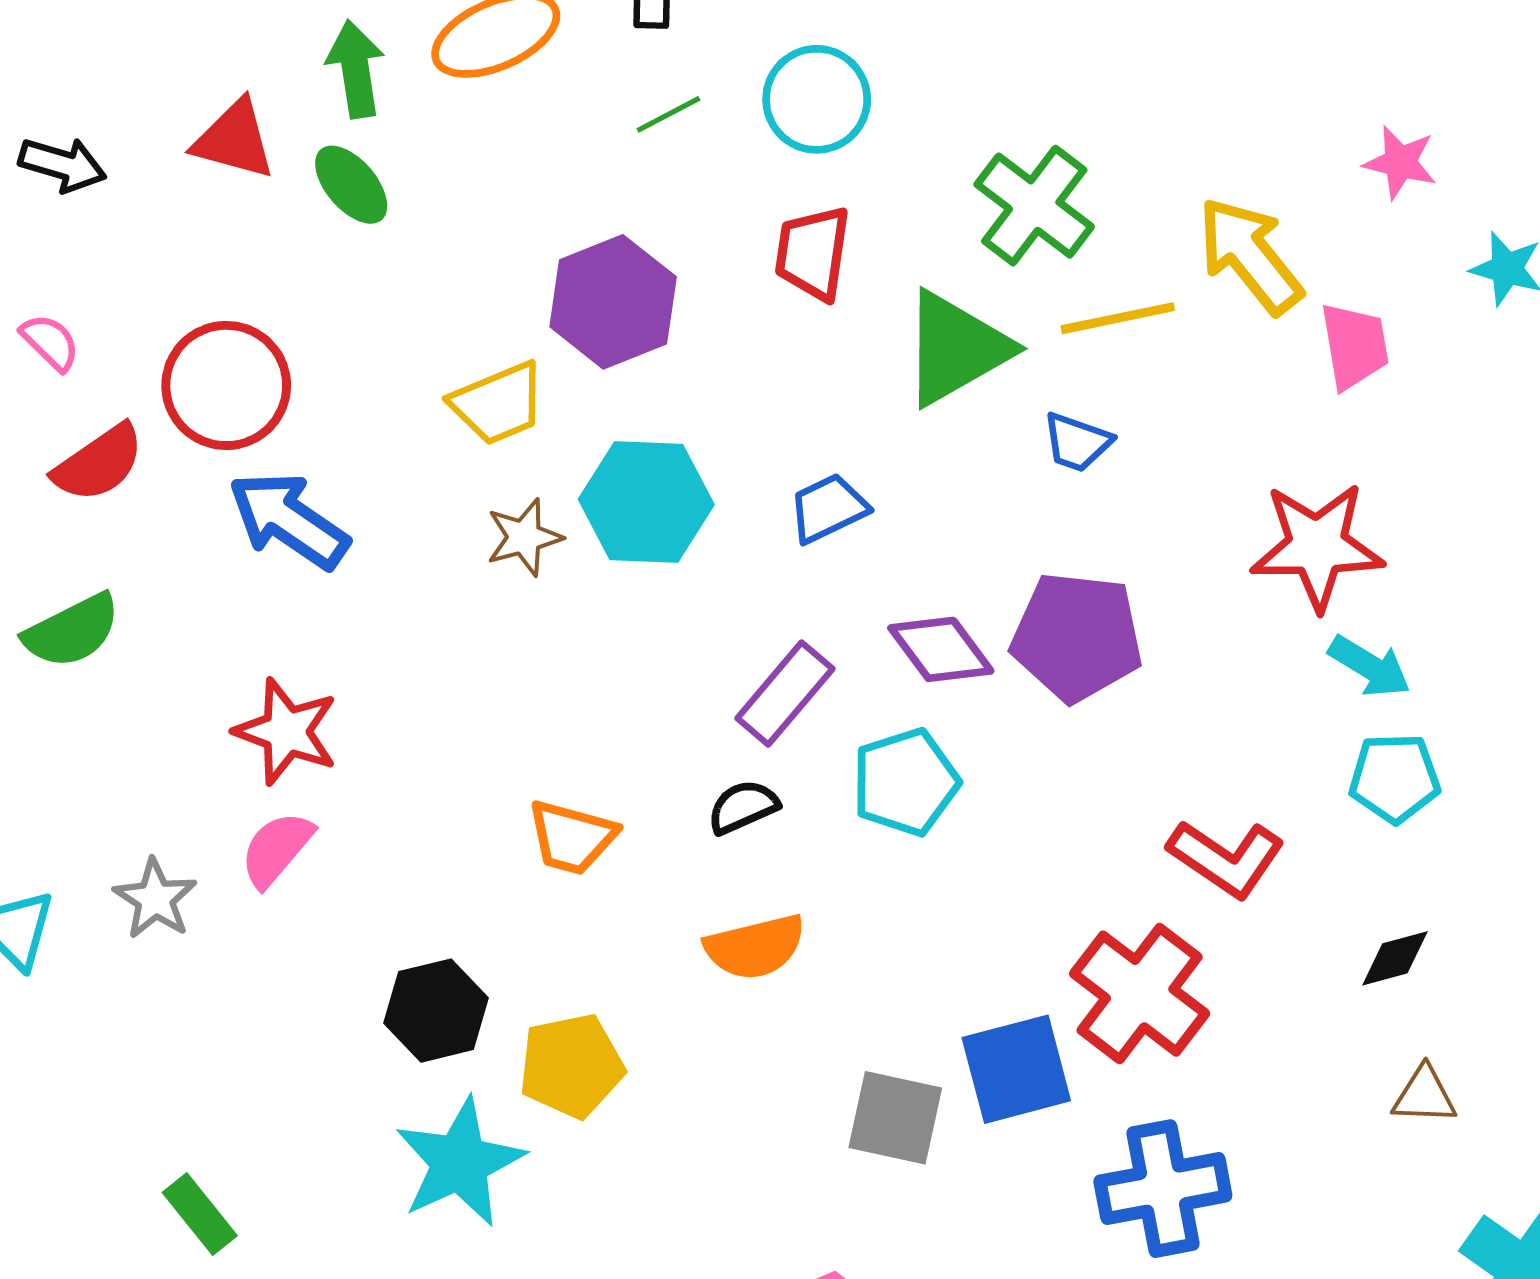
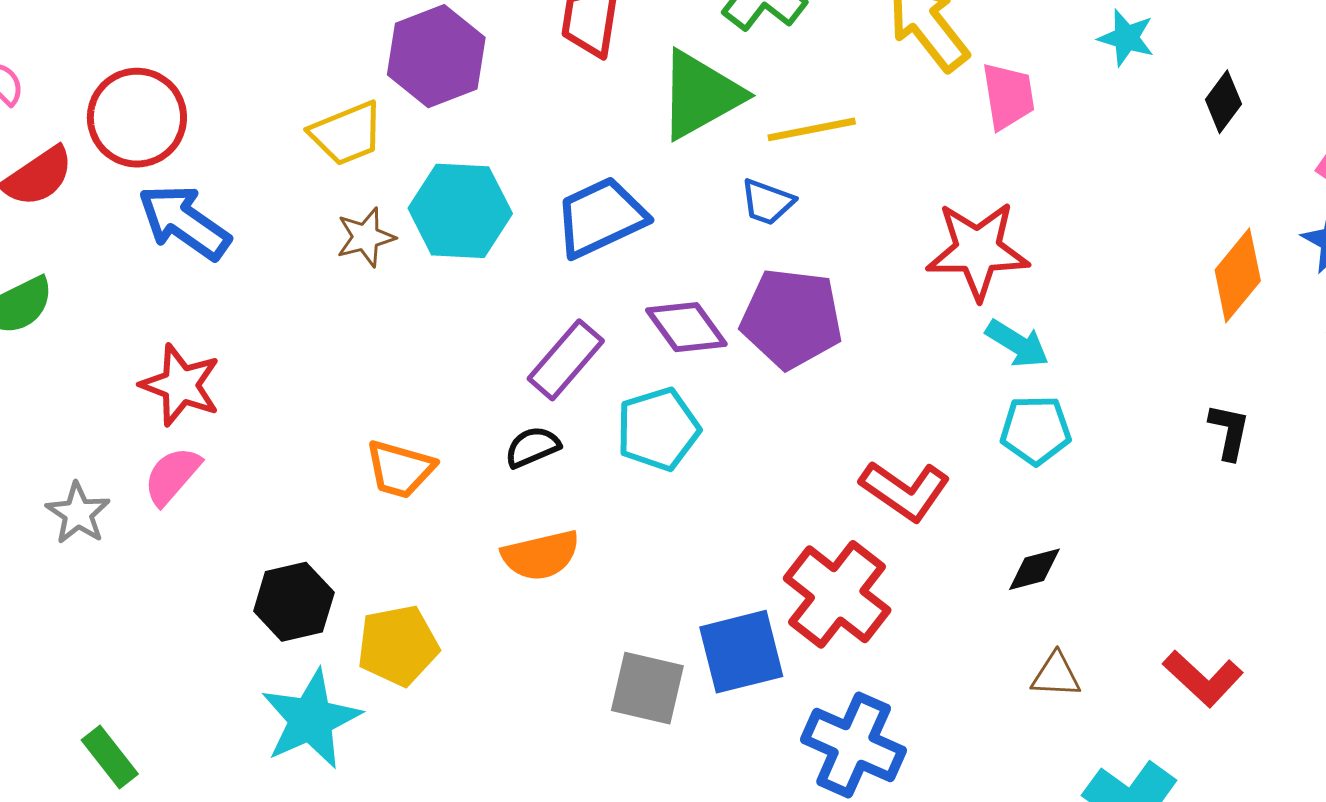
yellow line: (1118, 318) -> (812, 129), moved
blue trapezoid: (1077, 442) -> (767, 202), moved
blue trapezoid: (828, 508) -> (601, 217), size x1.5
blue cross: (1163, 1189) -> (854, 745), turned 34

